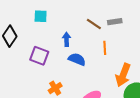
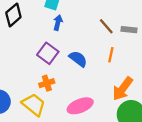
blue arrow: (67, 39) -> (58, 23), moved
purple square: (39, 56) -> (48, 53), moved

